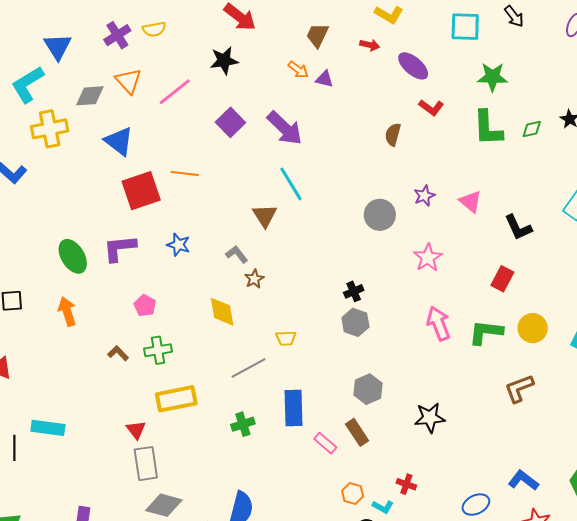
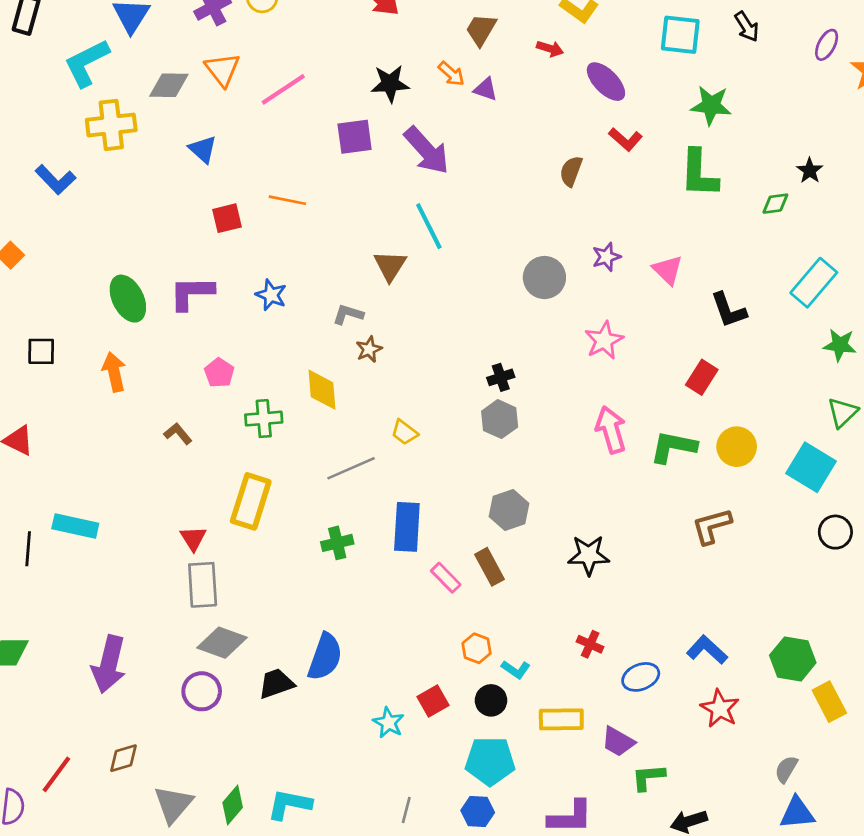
black star: (224, 61) -> (390, 84), moved
purple square: (230, 122) -> (355, 137), turned 32
green diamond: (532, 129) -> (775, 204), moved
blue triangle: (119, 141) -> (203, 149), size x0.7
red square: (141, 191) -> (227, 218), size x0.6
gray L-shape: (237, 254) -> (348, 314), turned -40
yellow trapezoid: (286, 338) -> (404, 432), turned 35
green cross: (158, 350) -> (264, 419), moved
yellow rectangle: (176, 399) -> (251, 501), turned -66
red cross: (406, 484) -> (590, 644), moved

